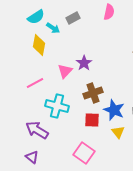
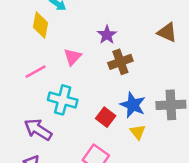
purple star: (84, 63) -> (107, 35), moved
brown cross: (93, 93) -> (120, 62), moved
red square: (92, 120) -> (106, 117), turned 35

